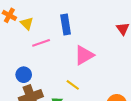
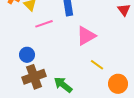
yellow line: (73, 85) -> (97, 65), moved

